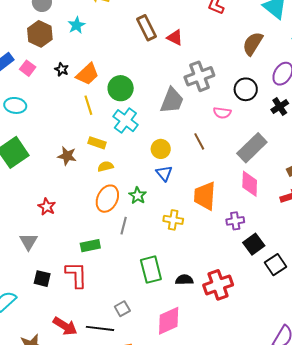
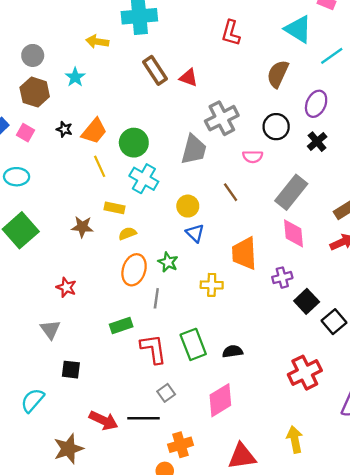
red L-shape: (76, 275) -> (153, 349), moved
red cross: (218, 285) -> (305, 373), moved

